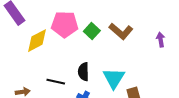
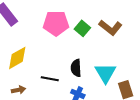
yellow diamond: (37, 41) -> (17, 58), moved

